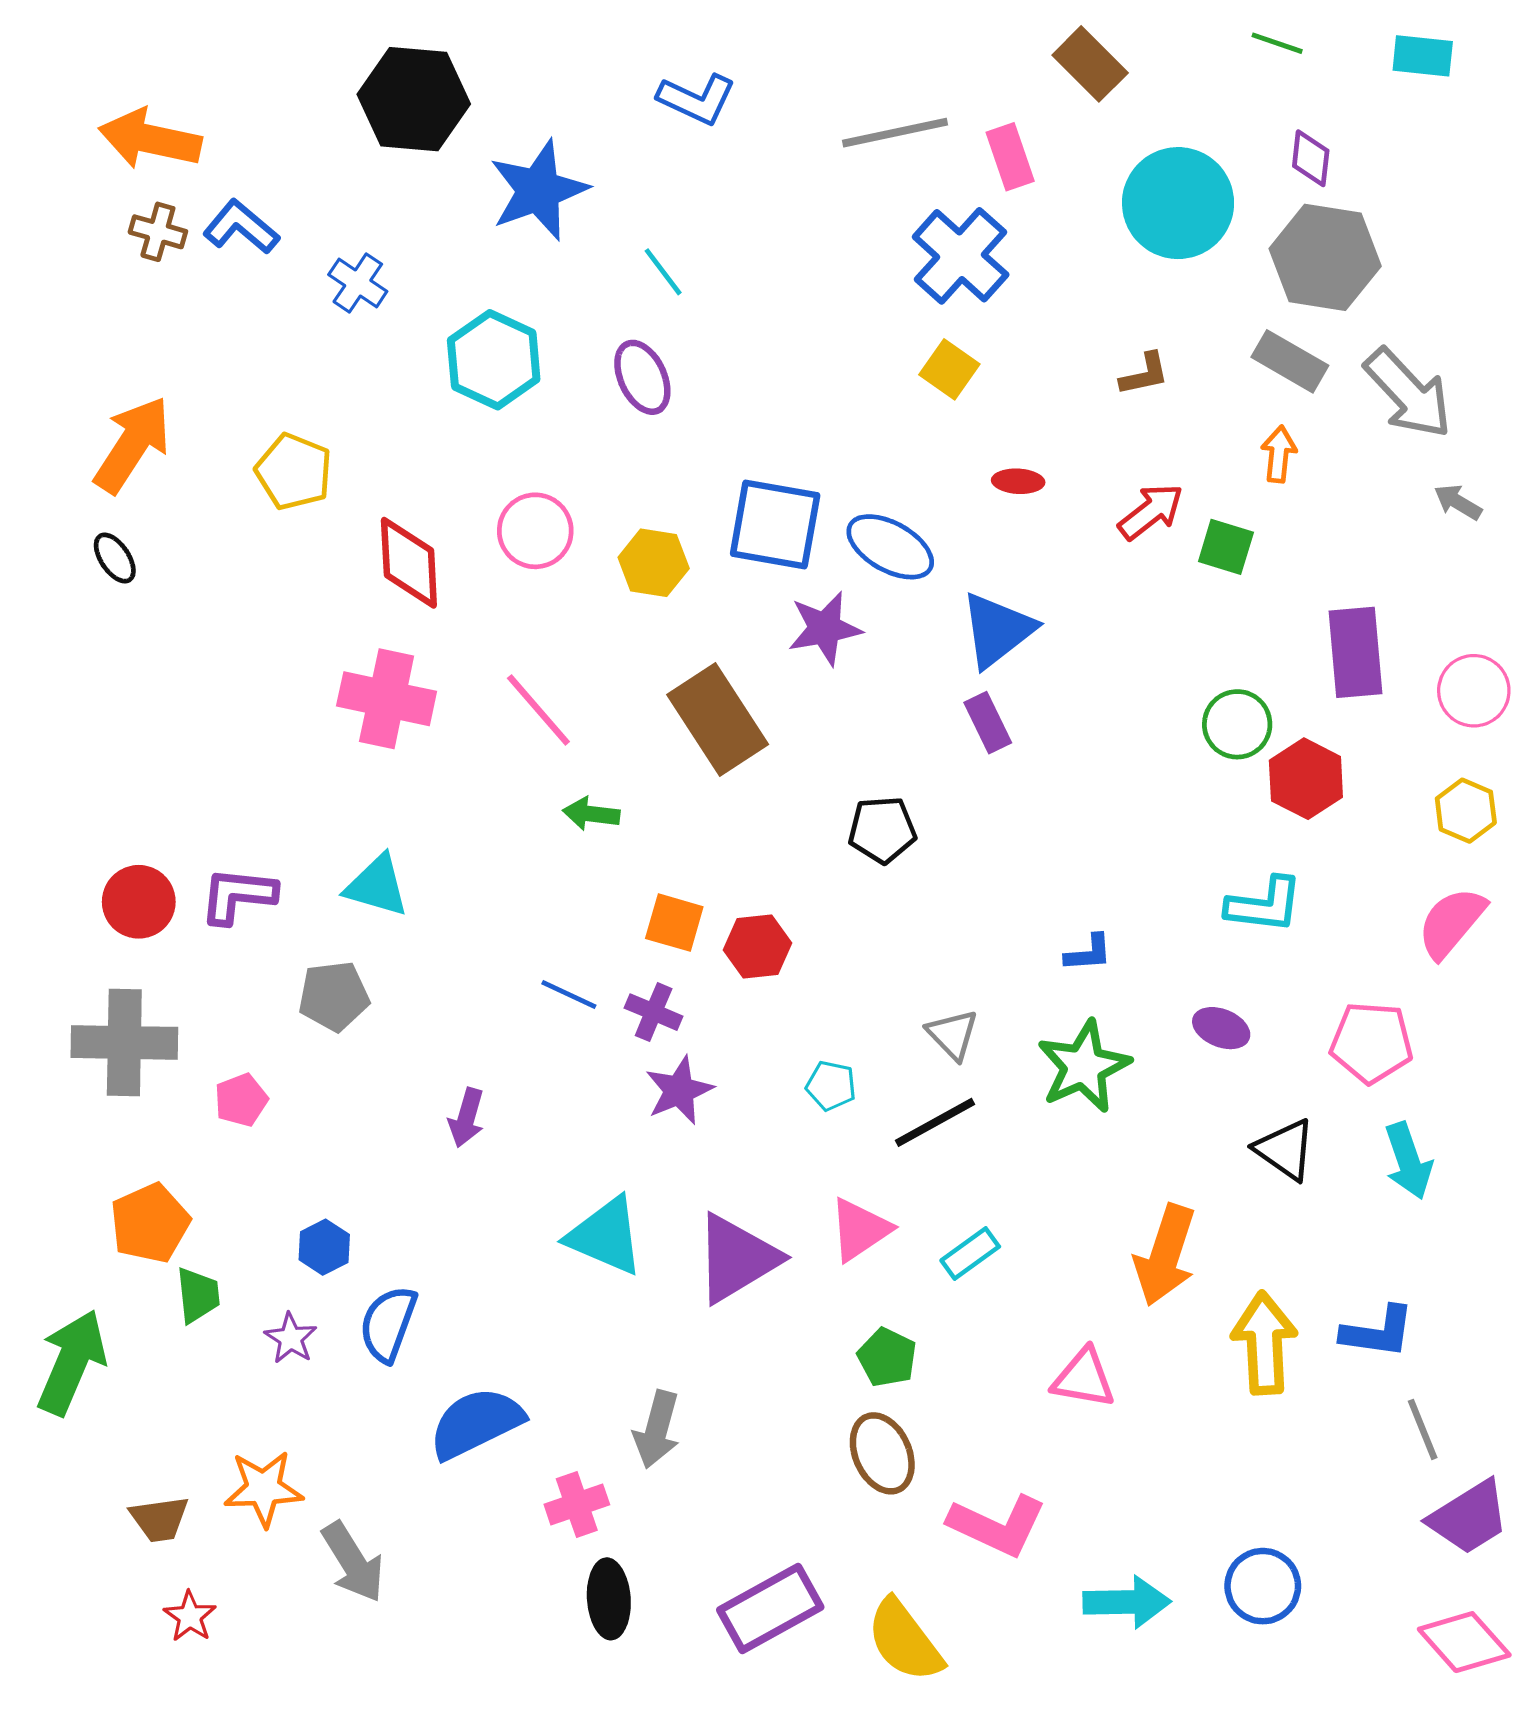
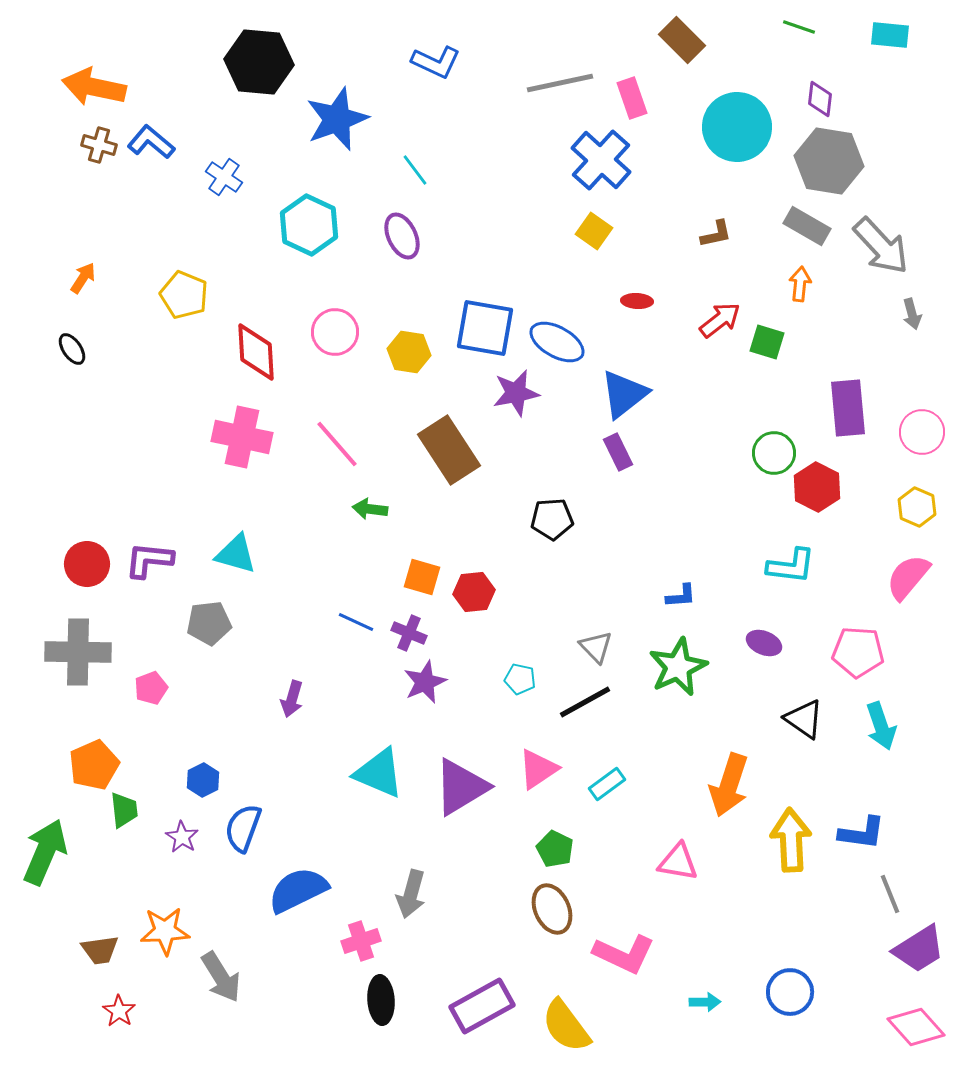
orange arrow: (132, 444) -> (83, 278), size x0.5
gray arrow: (1458, 502) -> (912, 314), turned -136
cyan arrow: (1127, 1602) -> (705, 1002), size x0.6

